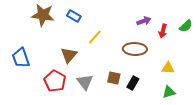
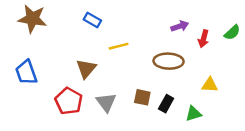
brown star: (43, 15) -> (32, 19), moved
yellow line: (95, 37) -> (119, 46), turned 35
green triangle: (169, 92) -> (194, 114), moved

